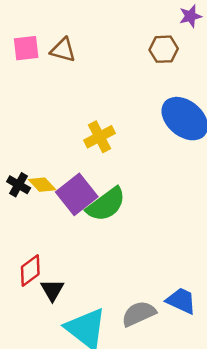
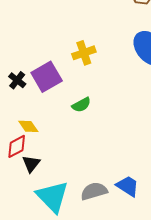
yellow diamond: (42, 185) -> (28, 126), moved
purple square: (77, 194) -> (47, 77), moved
green semicircle: (106, 204) -> (81, 105), size x0.6

